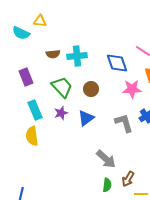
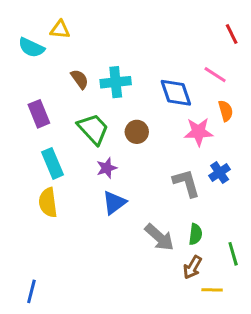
brown semicircle: (53, 54) -> (80, 79), turned -120
purple star: (61, 113) -> (107, 168), moved
blue triangle: (86, 118) -> (114, 203), moved
green semicircle: (107, 185) -> (195, 234), moved

